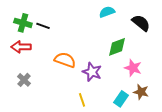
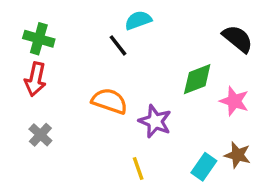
cyan semicircle: (107, 12) -> (138, 20), moved
black line: (43, 26) -> (118, 45), moved, turned 32
red arrow: (21, 47) -> (35, 79), turned -78
pink star: (133, 68) -> (234, 101), moved

